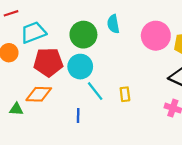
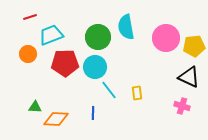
cyan semicircle: (113, 24) -> (126, 27), size x1.4
orange diamond: (39, 94) -> (56, 119), moved

